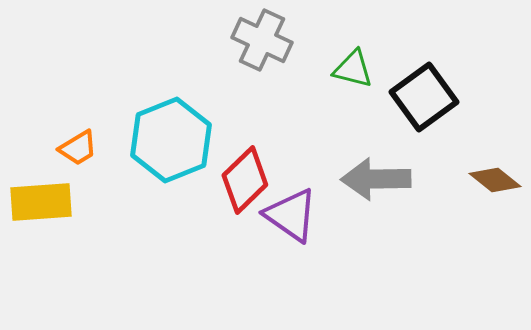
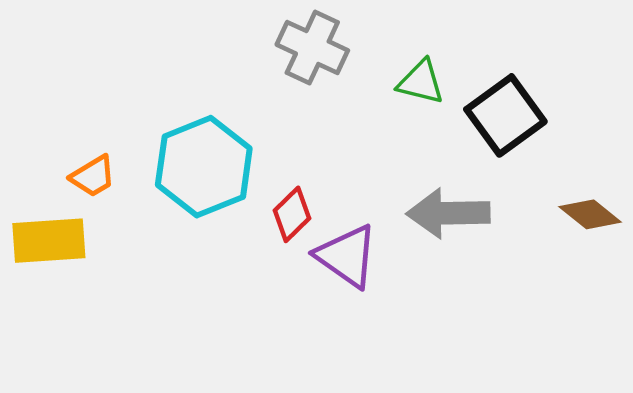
red diamond: (245, 180) -> (292, 214), size x0.7

